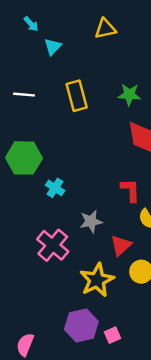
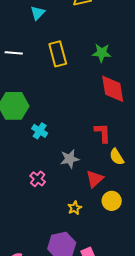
pink cross: (53, 245) -> (38, 179), size x0.6
yellow star: (97, 280) -> (75, 208), size x0.5

